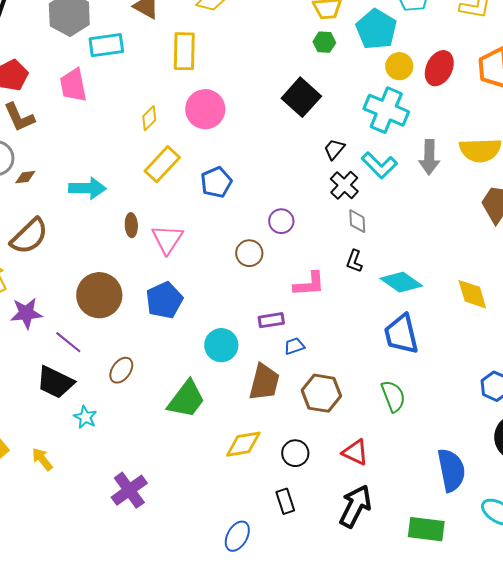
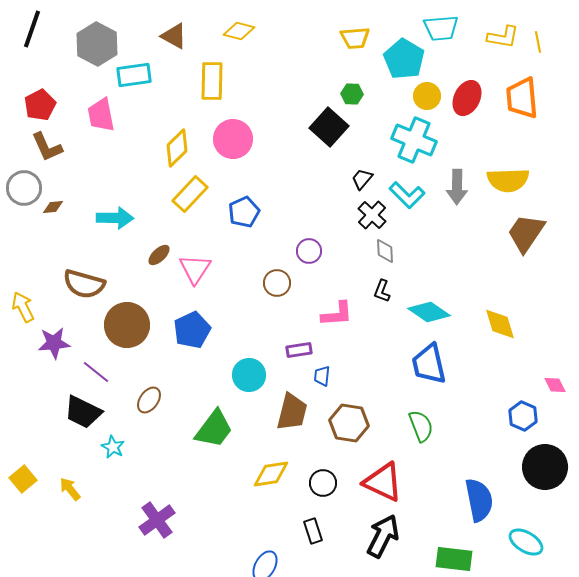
green hexagon: (324, 42) -> (352, 94), moved
yellow diamond: (149, 118) -> (177, 148), size x1.5
brown ellipse: (131, 225) -> (159, 255), turned 50
brown semicircle: (29, 236) -> (84, 284), moved, turned 60
blue trapezoid: (294, 346) -> (322, 376), turned -65
red triangle: (355, 452) -> (383, 482), size x1.5

